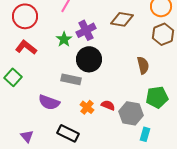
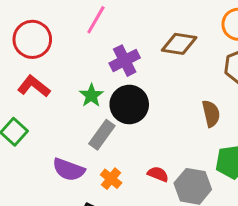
green star: (64, 39) -> (91, 95), moved
gray rectangle: (71, 79) -> (102, 135), turned -66
orange cross: (87, 107) -> (111, 179), moved

